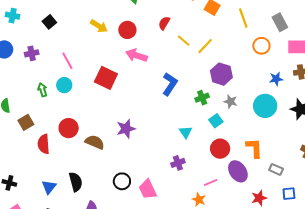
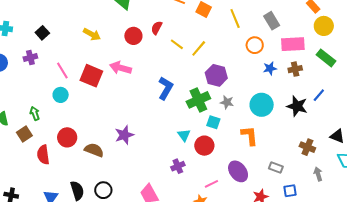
red circle: (127, 30) -> (133, 36), moved
purple cross: (32, 53) -> (30, 58), moved
pink arrow: (136, 55) -> (121, 68), moved
red square: (106, 78) -> (91, 76), moved
blue star: (276, 79) -> (270, 68), moved
green arrow: (42, 90) -> (35, 113), moved
green cross: (202, 98) -> (198, 100), size x1.6
cyan square: (216, 121) -> (213, 122), turned -32
orange L-shape: (254, 148) -> (249, 136), moved
red circle: (220, 149) -> (204, 146), moved
black circle: (122, 181) -> (103, 190), moved

